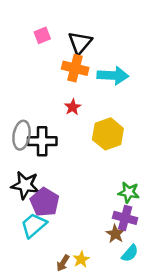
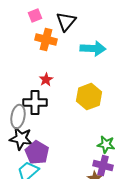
orange cross: (75, 68) -> (46, 40), moved
red star: (73, 107) -> (46, 80), moved
gray ellipse: (22, 135) -> (18, 117), moved

